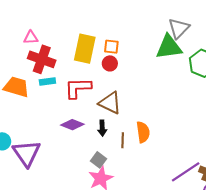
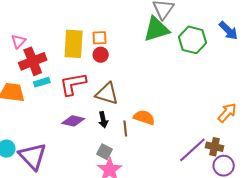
pink triangle: (31, 38) -> (19, 41), turned -35
red cross: (42, 59) -> (33, 61), turned -32
orange semicircle: (143, 132) -> (144, 117), turned -55

